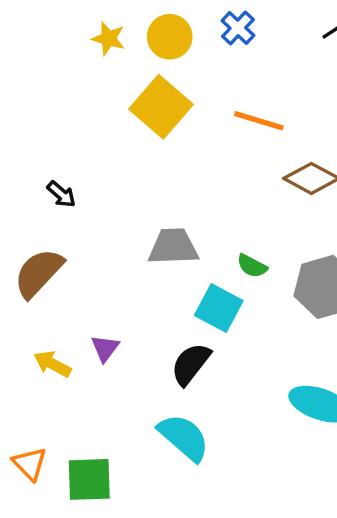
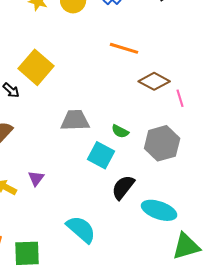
yellow square: (161, 107) -> (36, 67), moved
black semicircle: (191, 364) -> (123, 187), moved

